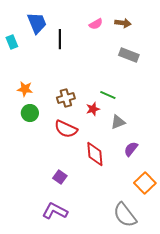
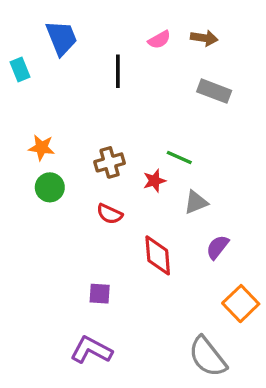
black line: (60, 39) -> (118, 71), moved
red semicircle: (66, 129) -> (110, 214), size x0.7
purple square: (60, 177) -> (100, 294), turned -32

